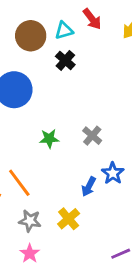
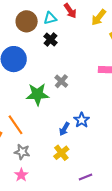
gray cross: (92, 136) -> (61, 81), moved
green star: (49, 139) -> (37, 94), size x1.6
yellow cross: (69, 219) -> (61, 153), moved

